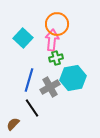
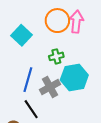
pink arrow: (52, 40) -> (76, 22), moved

